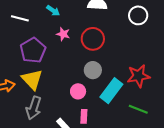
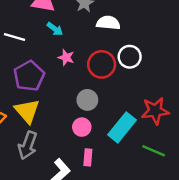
white circle: (138, 15) -> (130, 57), moved
gray circle: (93, 70) -> (87, 100), moved

